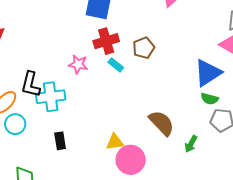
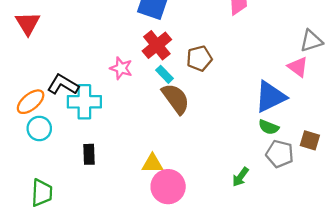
red cross: (106, 41) -> (157, 45), turned -30
black L-shape: (31, 84) -> (63, 85), turned 100
brown semicircle: (162, 123) -> (176, 99), moved

